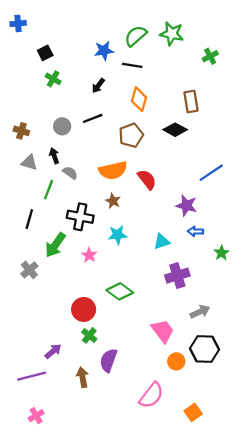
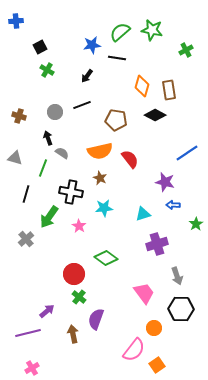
orange diamond: (139, 99) -> (142, 86), moved
brown pentagon: (131, 135) -> (116, 120), turned 30
gray triangle: (29, 163) -> (15, 158), moved
gray arrow: (200, 312) -> (177, 276), turned 96
orange circle: (176, 361) -> (154, 328), moved
orange square: (193, 412) -> (157, 365), moved

